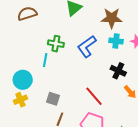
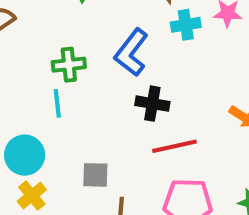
black cross: (118, 71) -> (152, 104), moved
red line: (94, 96) -> (174, 146), turned -45

